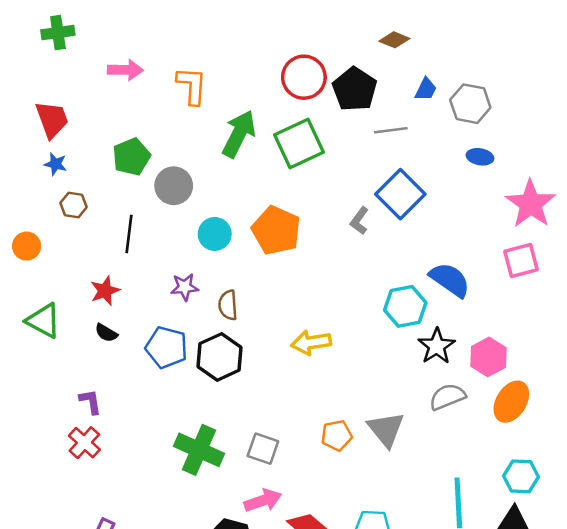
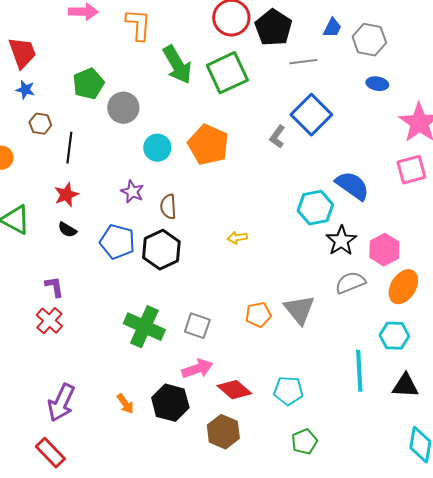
green arrow: (239, 134) -> (177, 65), turned 123
black line: (129, 234) -> (69, 148), moved
purple star: (185, 287) -> (132, 192), turned 30
yellow arrow: (311, 343) -> (237, 238), size x0.6
cyan hexagon: (521, 476) -> (394, 336), moved

